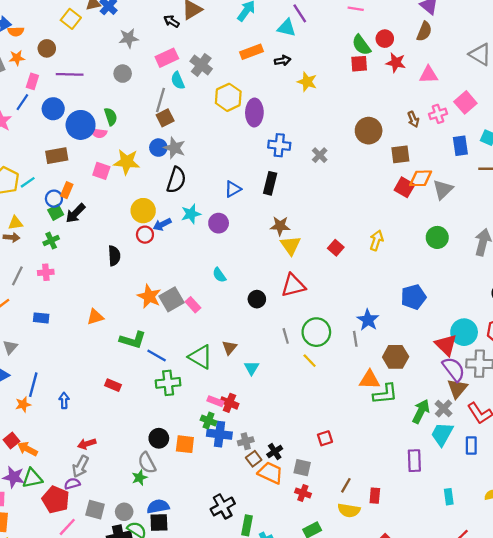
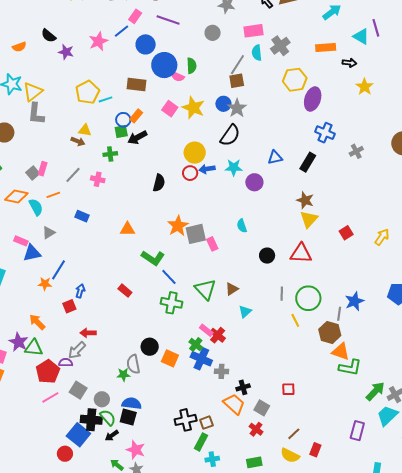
brown hexagon: (396, 357) -> (330, 332), moved
red square: (11, 440) -> (69, 306), moved
brown square: (254, 459) -> (206, 423), moved

